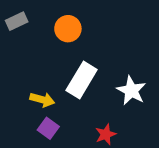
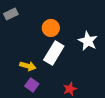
orange circle: (68, 29) -> (51, 28), moved
white star: (131, 91) -> (88, 41), moved

